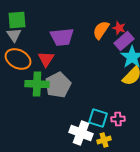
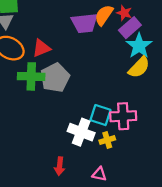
purple trapezoid: (62, 37) -> (85, 23), moved
red triangle: (46, 59) -> (41, 48), turned 36
pink cross: (118, 119) -> (123, 116), size x1.6

